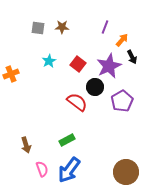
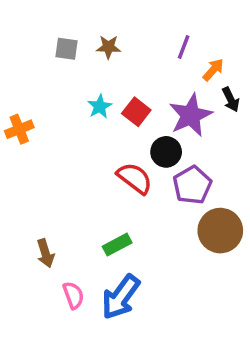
cyan star: (49, 61) -> (100, 106), moved
purple pentagon: (122, 101) -> (192, 185), moved
brown circle: (126, 172) -> (220, 231), moved

